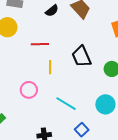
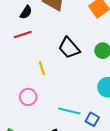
red line: (40, 44) -> (23, 34), moved
cyan line: (66, 104) -> (69, 111), moved

